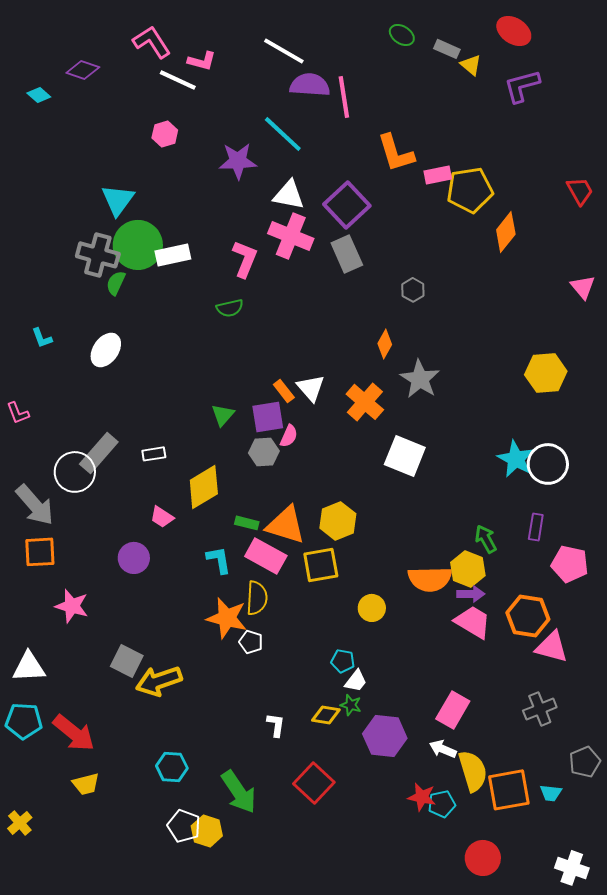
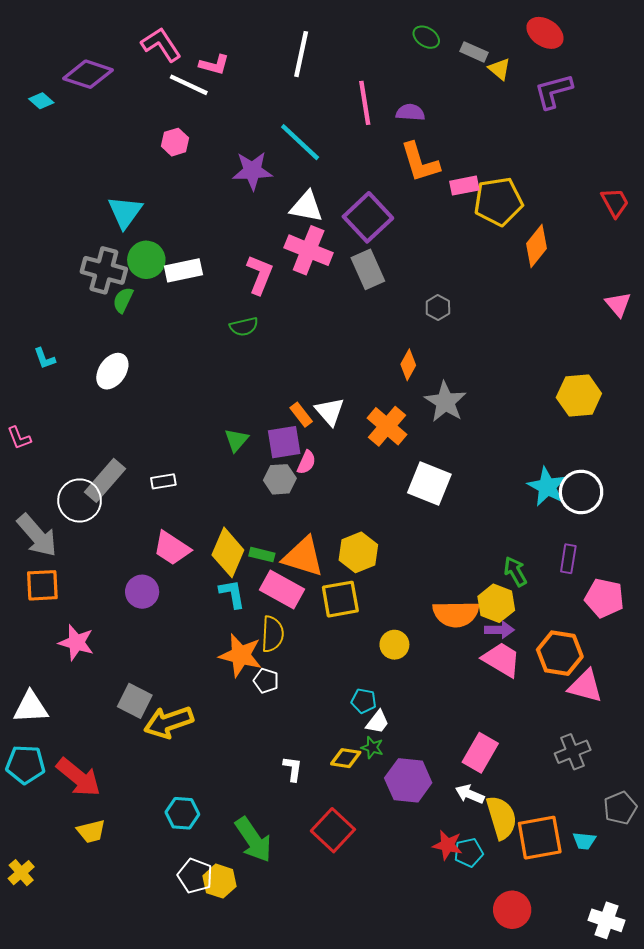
white line: (284, 51) -> (301, 54), turned 72
purple diamond: (83, 70) -> (88, 74), size x1.4
purple semicircle: (310, 85) -> (410, 112), moved, size x0.7
green circle: (138, 245) -> (146, 260), size x0.7
yellow diamond: (204, 487) -> (228, 552), moved, turned -36
pink trapezoid: (162, 517) -> (172, 548), size x1.5

